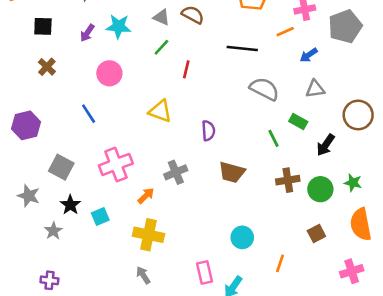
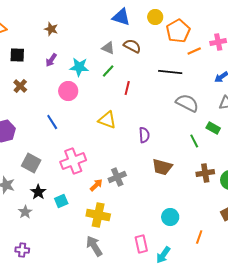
cyan star: (119, 26) -> (79, 67), moved
orange line: (285, 32) -> (194, 51), moved
gray cross: (176, 172) -> (117, 177), moved
gray arrow: (143, 275) -> (94, 246), size x1.5

